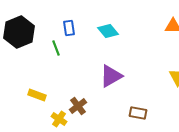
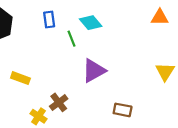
green line: (56, 48) -> (71, 39), moved
yellow rectangle: (37, 95) -> (20, 78), moved

